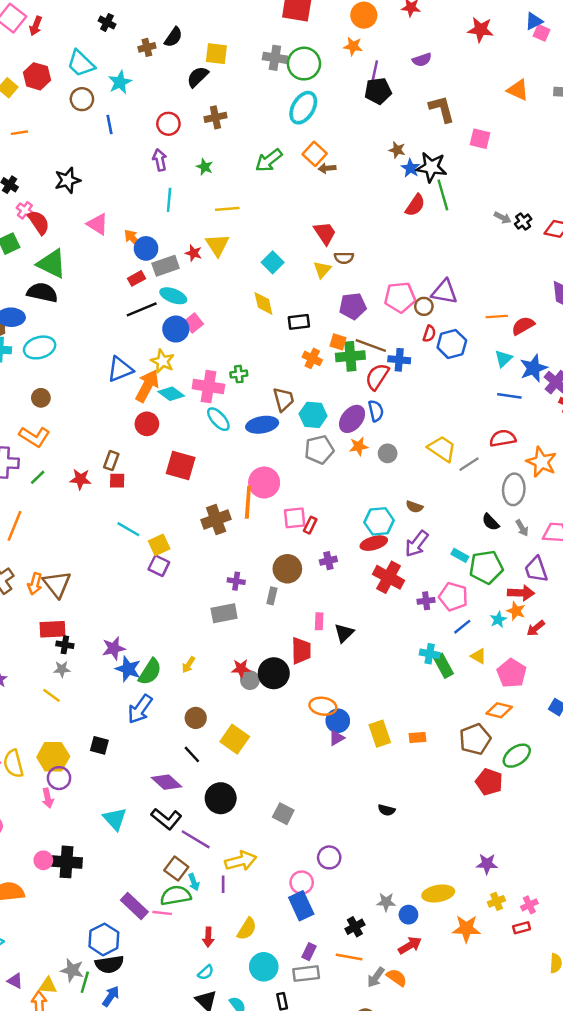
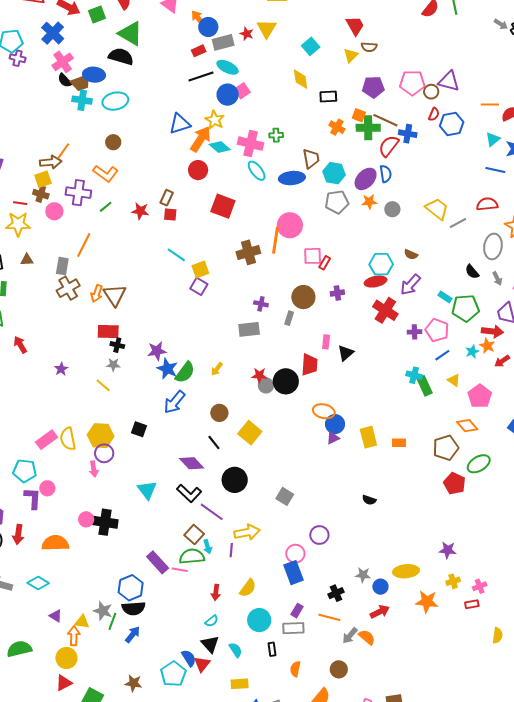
orange diamond: (499, 710) -> (467, 426), turned 30

